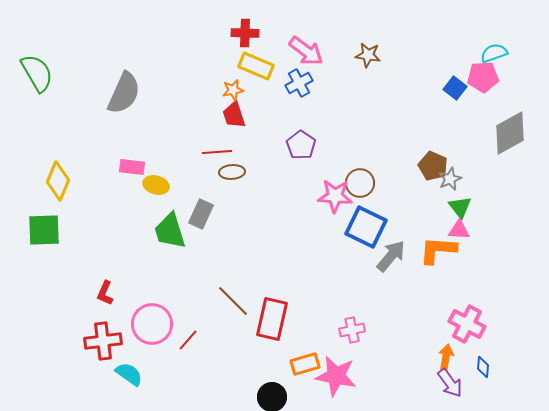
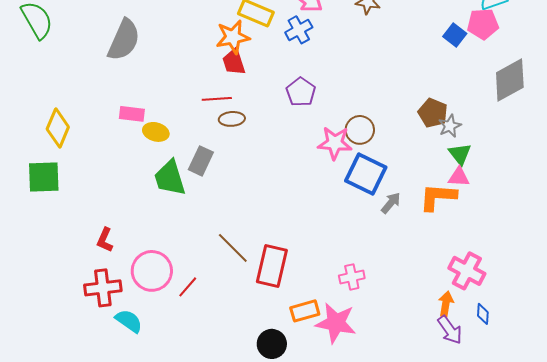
orange star: (233, 90) -> (233, 37), size x1.6
gray arrow: (391, 256) -> (391, 203), size x0.7

